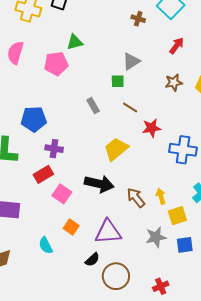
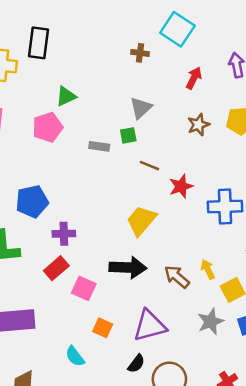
gray rectangle: (93, 106) -> (99, 146), moved, turned -42

